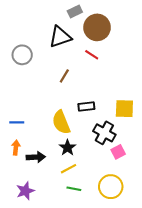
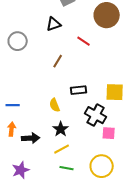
brown circle: (97, 27) -> (107, 15), moved
black triangle: (60, 37) -> (54, 24), size x0.7
yellow semicircle: (61, 122) -> (55, 105), size x0.6
pink square: (118, 152) -> (109, 133), turned 32

